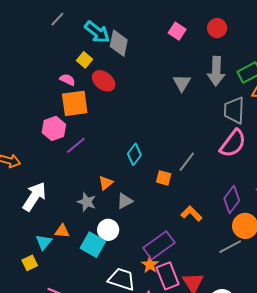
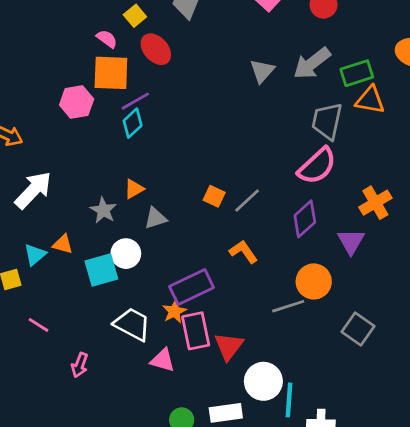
gray arrow: (216, 71) -> (312, 63), turned 40
purple line: (76, 145) -> (135, 101), moved
cyan diamond: (134, 154) -> (133, 123), moved
gray line: (187, 162) -> (247, 200), moved
purple diamond: (232, 200) -> (305, 219), moved
cyan square: (93, 245) -> (101, 270), turned 35

